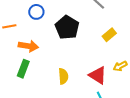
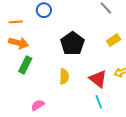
black pentagon: (67, 27) -> (72, 44), moved
orange arrow: (28, 46) -> (18, 43), moved

